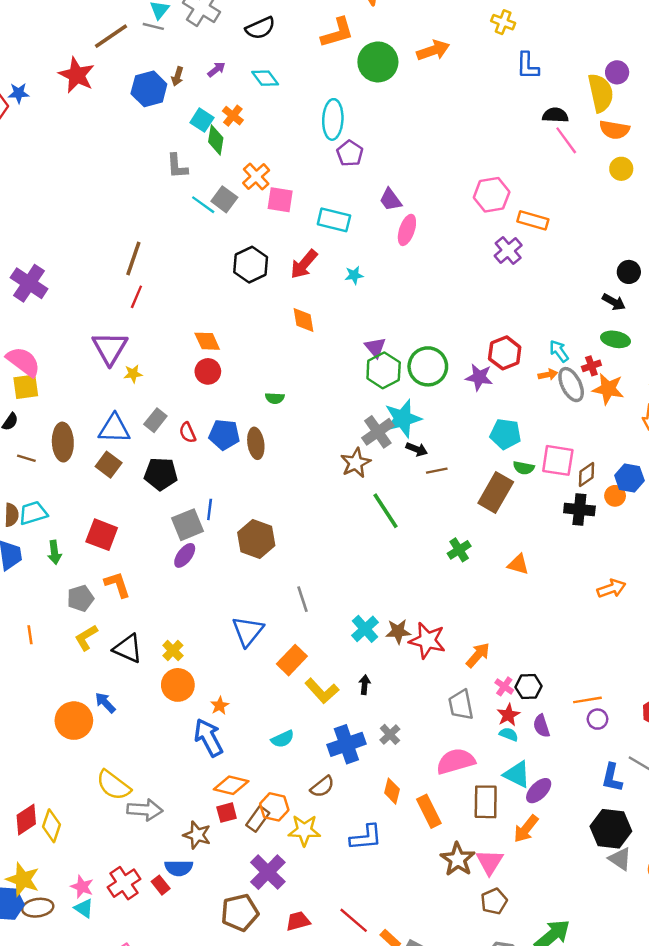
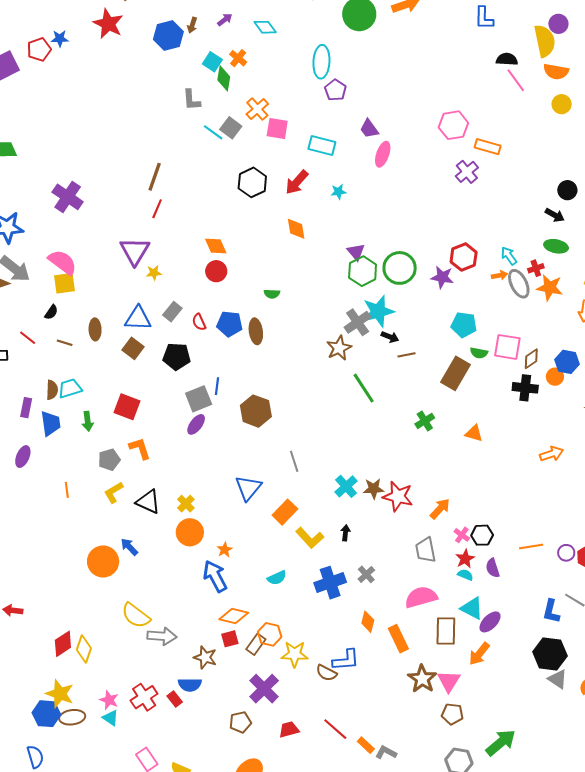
brown ellipse: (63, 442) -> (95, 329), size x0.7
purple circle: (597, 719) -> (566, 553), moved
brown semicircle: (322, 787) -> (326, 673), moved, turned 65
brown pentagon: (494, 901) -> (452, 714), turned 30
brown pentagon: (240, 912) -> (240, 722), size x0.7

